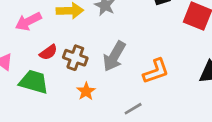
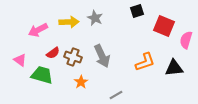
gray arrow: (114, 56) -> (102, 56), turned -55
orange L-shape: (156, 71) -> (145, 62), moved

